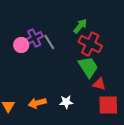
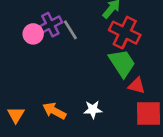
orange arrow: (37, 103) -> (54, 111), turned 42

